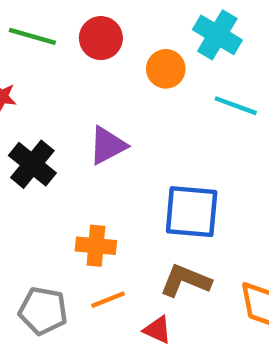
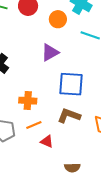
purple triangle: (108, 145) -> (50, 52), moved
red triangle: (157, 330) -> (47, 142), moved

